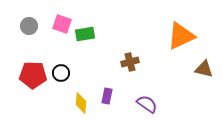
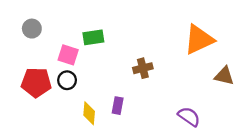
pink square: (62, 24) -> (68, 55), moved
purple semicircle: (147, 104) -> (189, 117), moved

